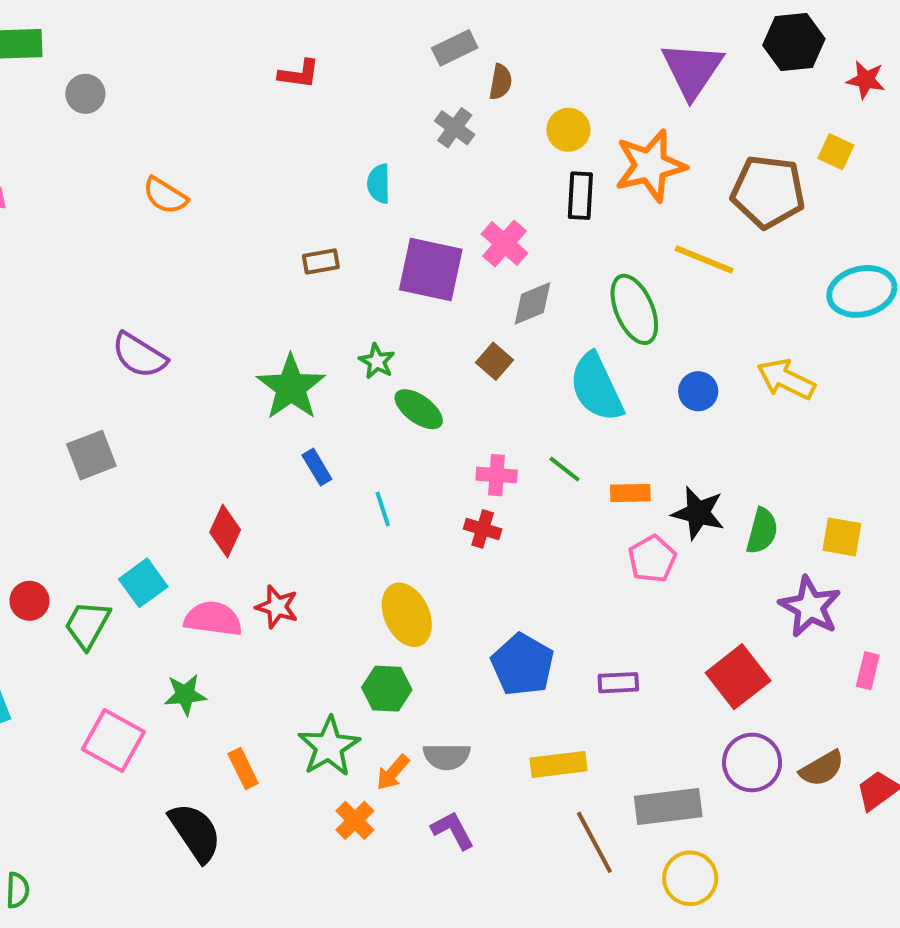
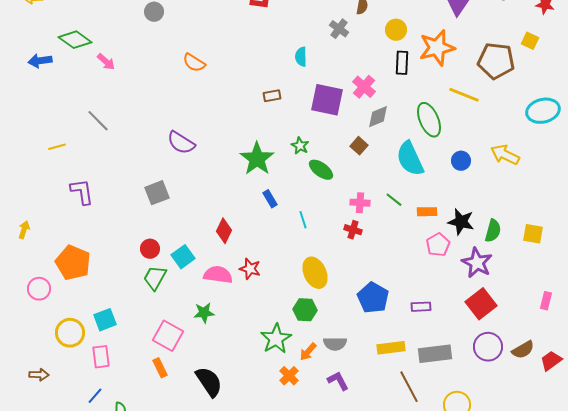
red circle: (30, 601) -> (150, 249), moved
purple star: (810, 607) -> (477, 263), moved
orange rectangle: (243, 768) -> (160, 368), moved
gray rectangle: (668, 806) -> (435, 354), moved

